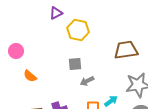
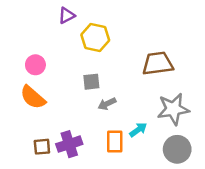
pink circle: (16, 51) -> (35, 65), moved
orange semicircle: (30, 76) -> (33, 97), size x1.5

